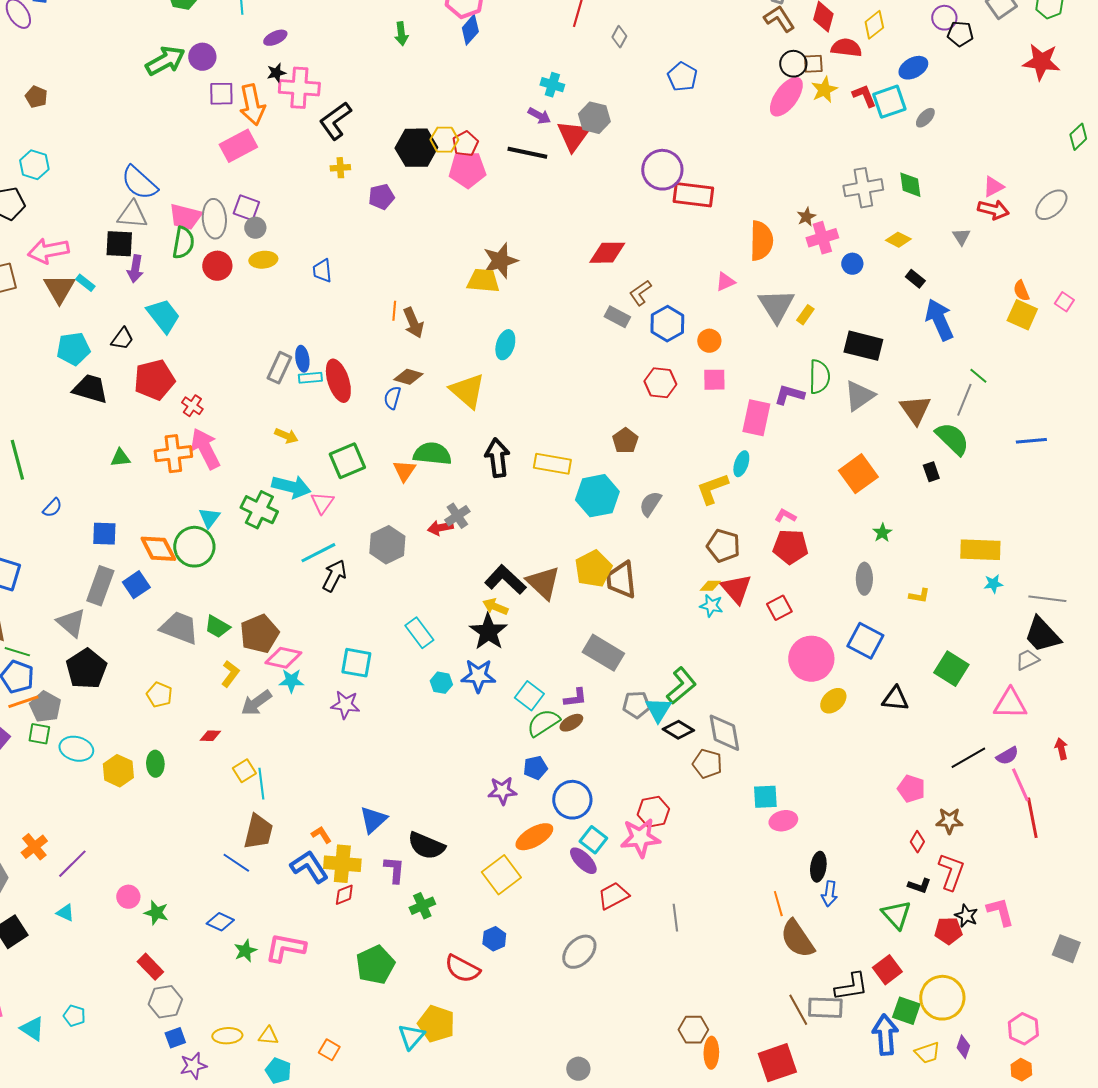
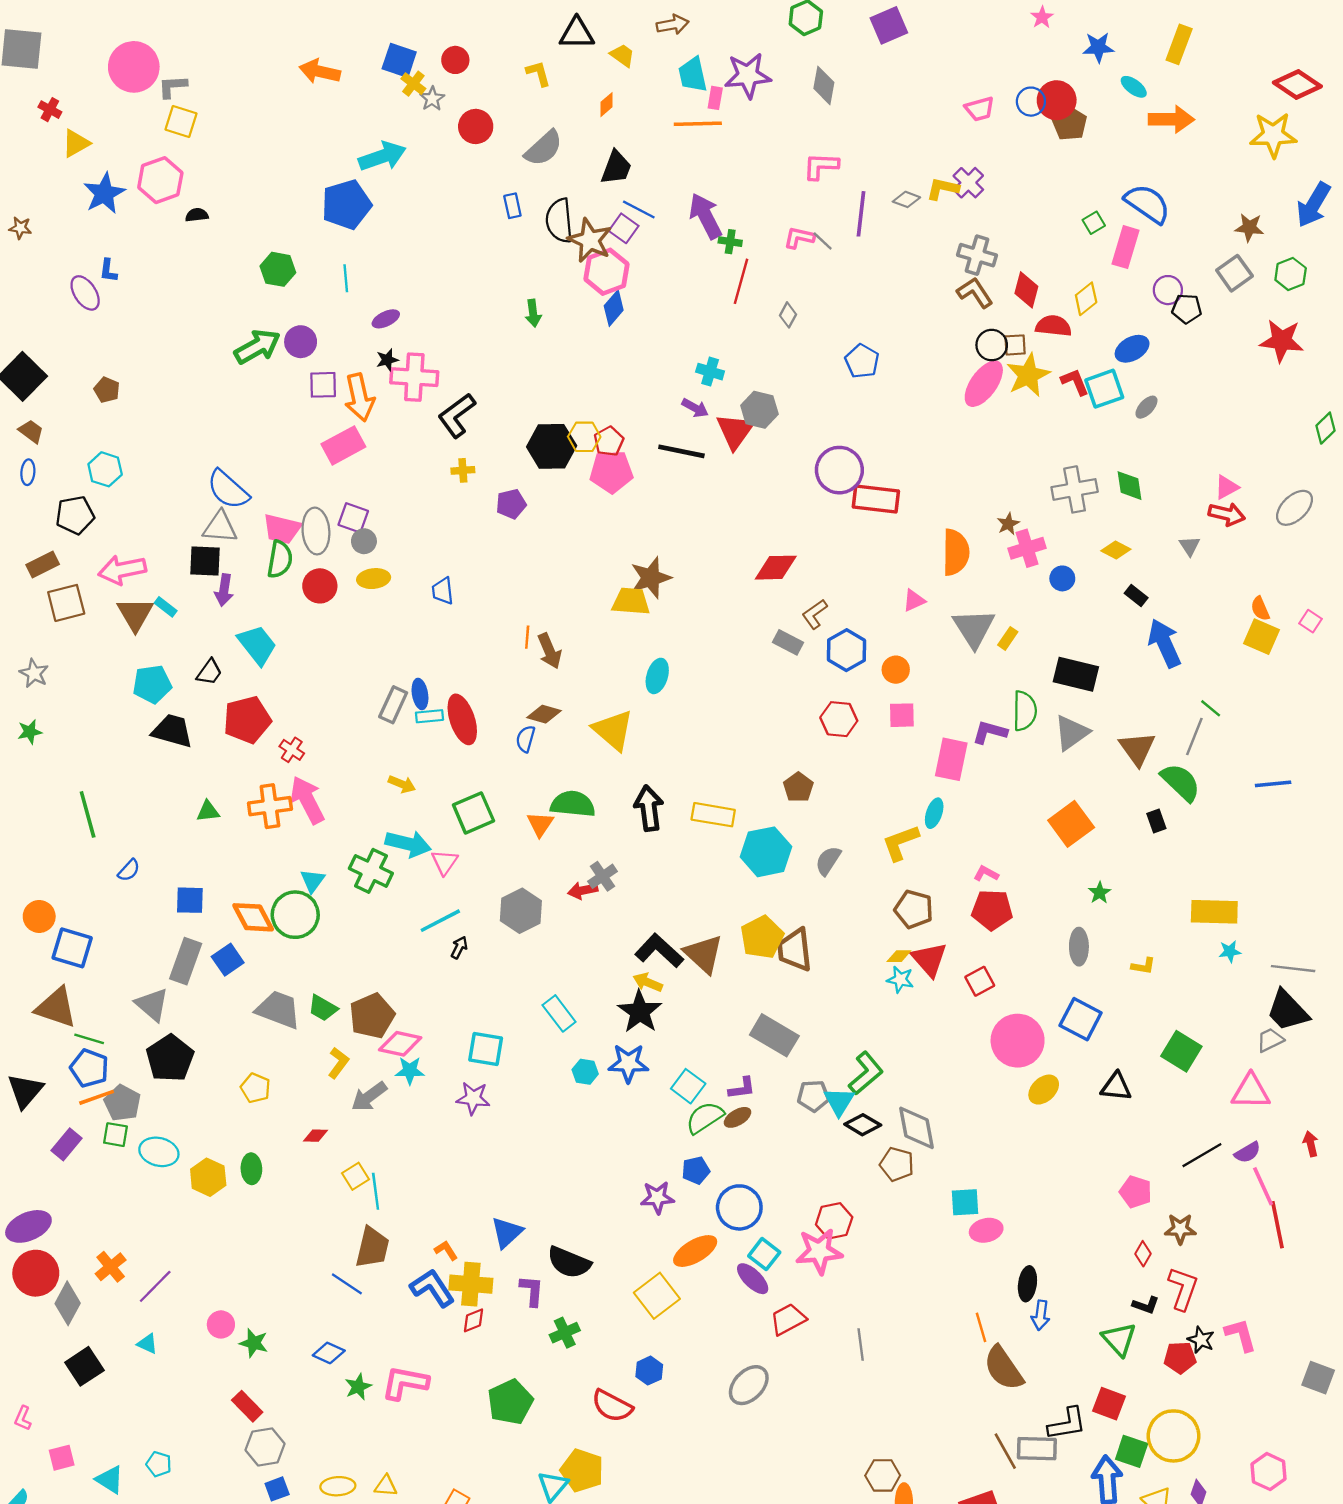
yellow star: (824, 90) -> (1028, 375), size x1.4
black arrow: (334, 576) -> (459, 947), size x0.6
red square: (887, 970) -> (1109, 1404), turned -32

